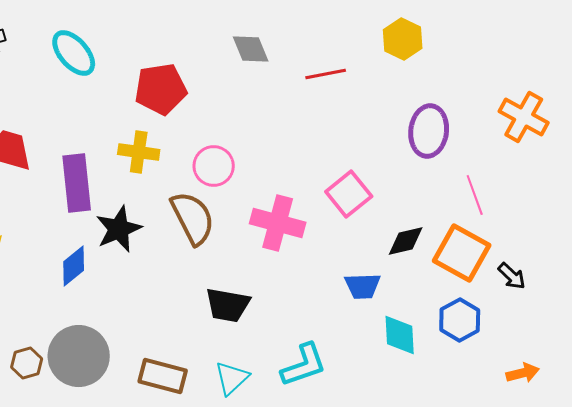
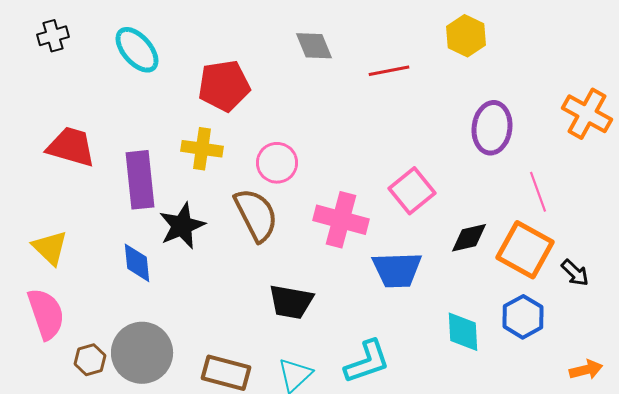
blue diamond: (74, 266) -> (137, 263), turned -57
blue trapezoid: (363, 286) -> (397, 270), moved, size x1.4

